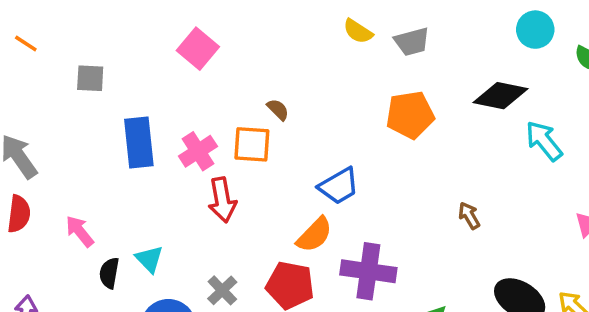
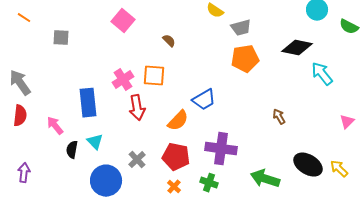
gray trapezoid: (412, 42) -> (241, 28), moved
brown semicircle: (278, 110) -> (169, 41), moved
blue rectangle: (139, 143) -> (88, 103), moved
orange semicircle: (314, 235) -> (178, 121), moved

